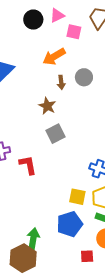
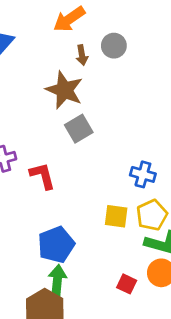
brown star: (47, 106) -> (64, 90), size x1.5
blue pentagon: (70, 224) -> (56, 245), moved
red square: (87, 256) -> (127, 284), moved, turned 32

